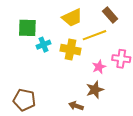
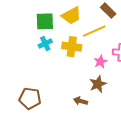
green square: (27, 28) -> (45, 21), moved

